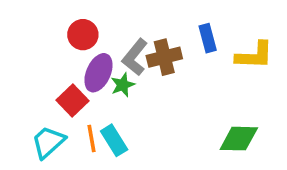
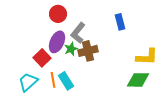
red circle: (83, 35) -> (58, 14), moved
yellow L-shape: (254, 55) -> (147, 57), moved
brown cross: (164, 57) -> (88, 51), moved

